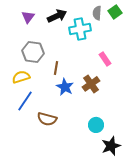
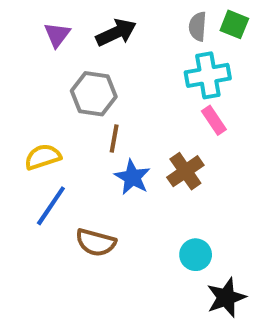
green square: (115, 12) -> (234, 24), turned -32
cyan cross: (80, 29) -> (208, 75), moved
gray hexagon: (33, 52) -> (94, 94), moved

